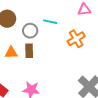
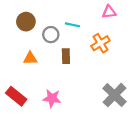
brown rectangle: (29, 51) -> (66, 56), moved

